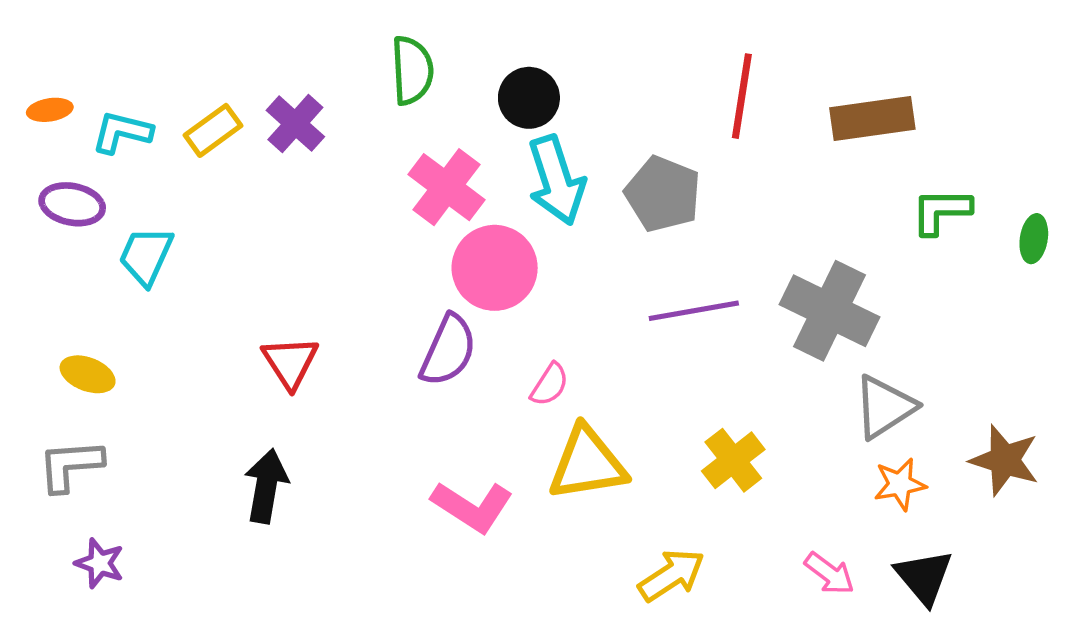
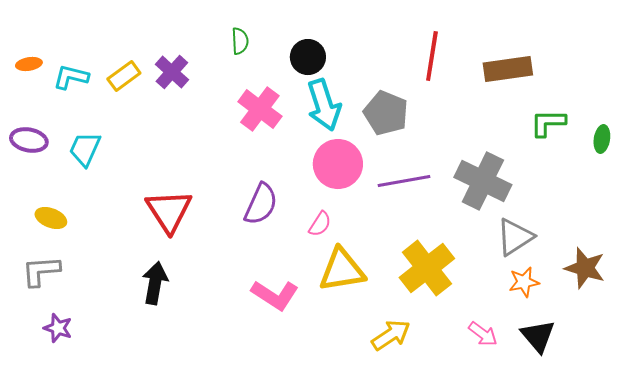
green semicircle: (412, 70) -> (240, 41), size x0.7
purple ellipse: (72, 204) -> (29, 140), moved
pink circle: (495, 268) -> (338, 164), moved
red triangle: (290, 362) -> (169, 211), size x1.4
yellow cross: (733, 460) -> (427, 268), size x1.5

